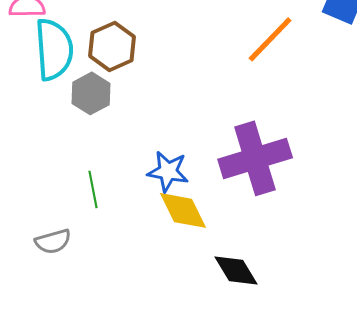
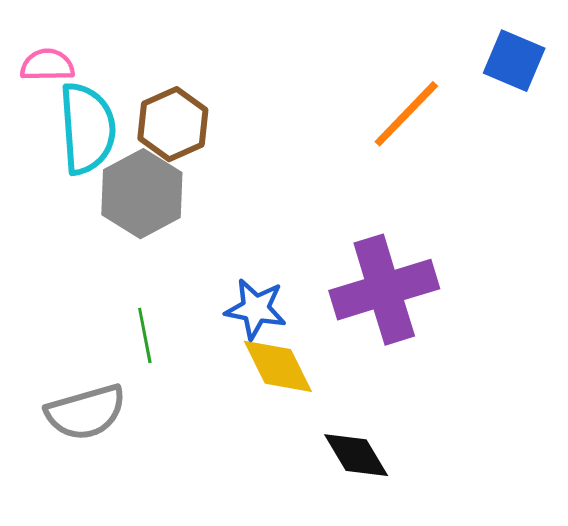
gray hexagon: (91, 93) -> (142, 194), size x1.4
gray semicircle: (53, 241) -> (86, 412), size x1.5

